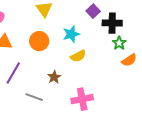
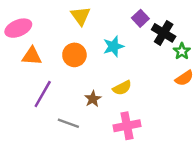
black cross: (112, 23) -> (164, 33), turned 30
green star: (119, 43) -> (182, 51), moved
yellow semicircle: (78, 56) -> (122, 88), moved

